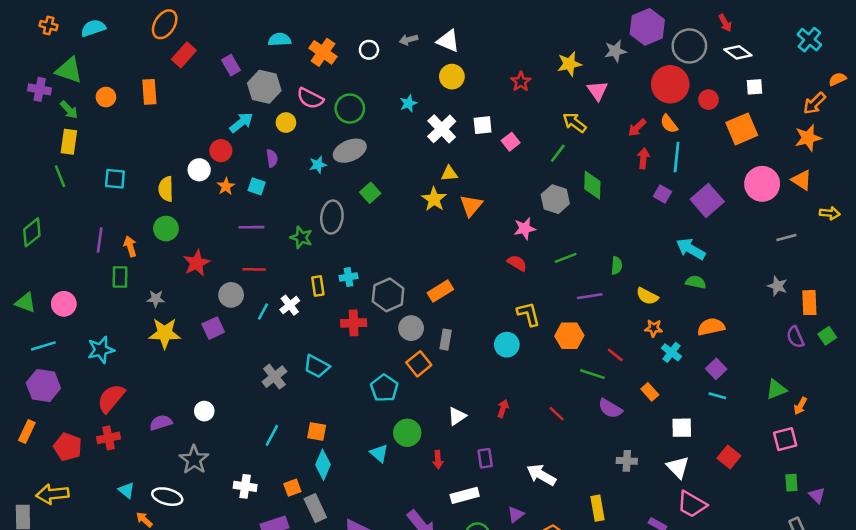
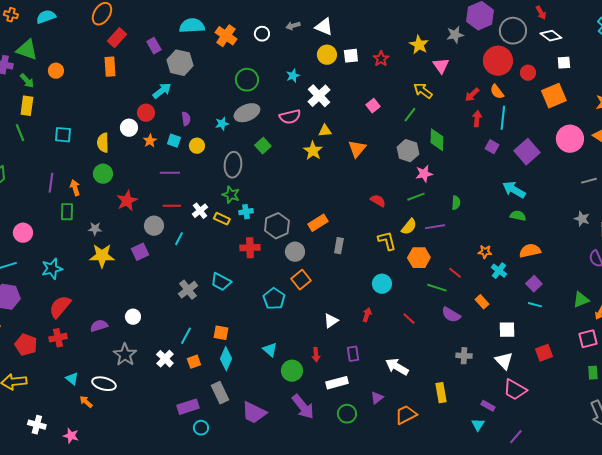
cyan semicircle: (280, 40) -> (192, 26), size x1.4
yellow star: (569, 64) -> (419, 45), turned -30
orange rectangle: (149, 92) -> (110, 67), moved
pink semicircle: (310, 98) -> (290, 117), moved, turned -40
yellow circle: (286, 123) -> (197, 146), moved
white square: (483, 125) -> (351, 56), moved
orange triangle: (471, 206) -> (357, 149), moved
pink star: (525, 229) -> (424, 174), moved
green star: (301, 237) -> (231, 195), moved
yellow rectangle: (318, 286) -> (222, 219), turned -56
yellow semicircle: (647, 296) -> (409, 227), moved, turned -78
white cross: (290, 305) -> (200, 211), moved
gray rectangle: (446, 340) -> (339, 246), moved
cyan circle: (507, 345) -> (382, 284), moved
green circle: (407, 433) -> (292, 371), moved
red square: (729, 457) -> (544, 353), turned 30
white cross: (245, 486) -> (165, 359), moved, turned 36
orange square: (292, 488) -> (194, 362), moved

